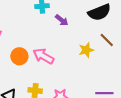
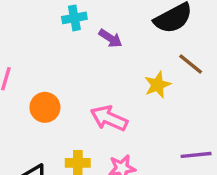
pink arrow: (43, 56) -> (109, 118), moved

